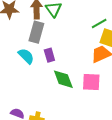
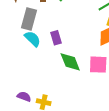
gray rectangle: (36, 32) -> (29, 19), moved

